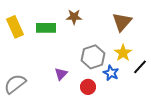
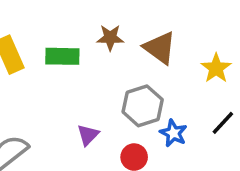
brown triangle: (122, 22) -> (160, 48), moved, turned -35
yellow star: (123, 53) -> (216, 68), moved

